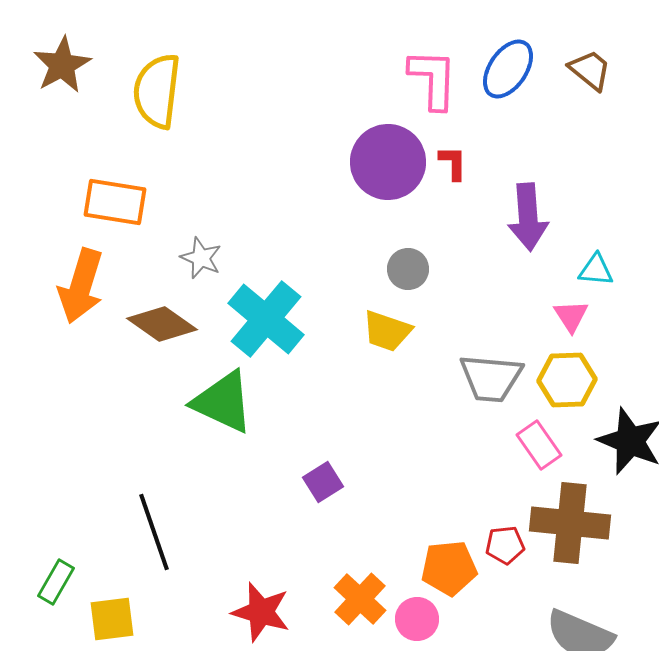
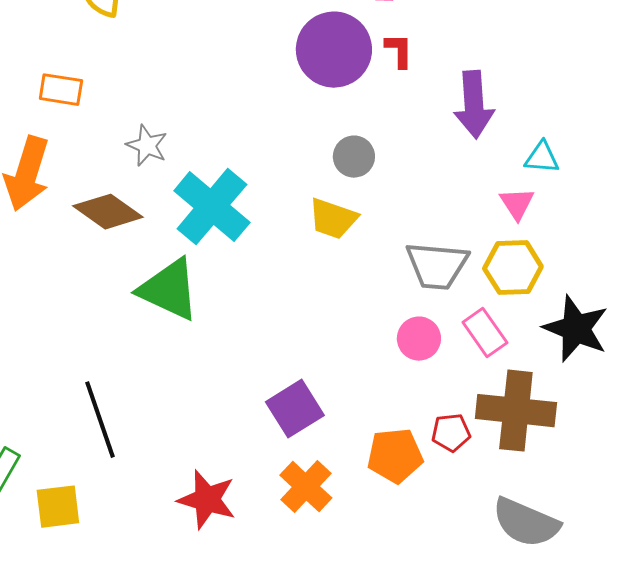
orange rectangle: (115, 202) -> (61, 90), size x0.7
purple square: (323, 482) -> (295, 409), moved, size x1.4
pink circle: (417, 619) -> (419, 339), moved

